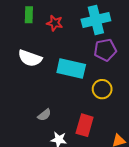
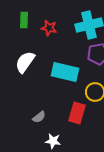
white semicircle: (30, 58) -> (25, 62), turned 105
red rectangle: (85, 125) -> (77, 113), moved

